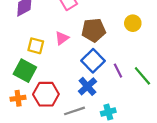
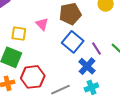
pink triangle: (62, 38) -> (42, 24), turned -32
blue cross: (87, 86) -> (87, 66), moved

